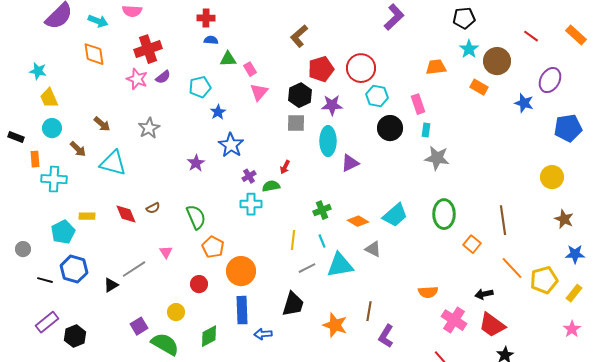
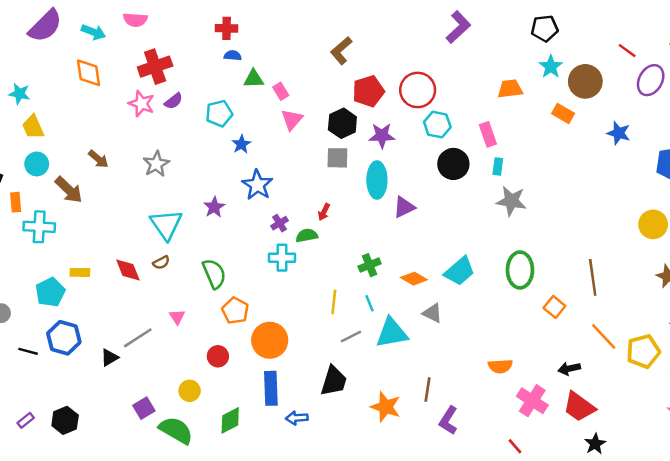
purple ellipse: (550, 80) -> (651, 80), moved
brown arrow: (78, 149) -> (69, 190), size x1.4
cyan triangle: (113, 163) -> (166, 224), moved, turned 40
purple rectangle: (47, 322) -> (26, 420), moved, size x0.6

